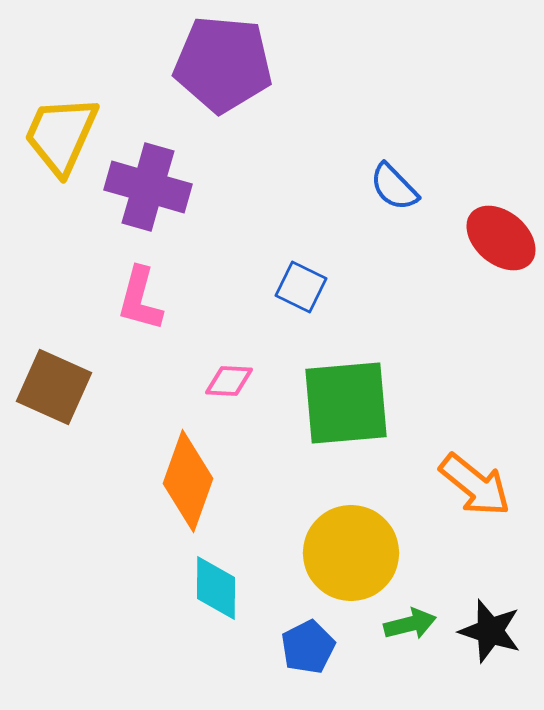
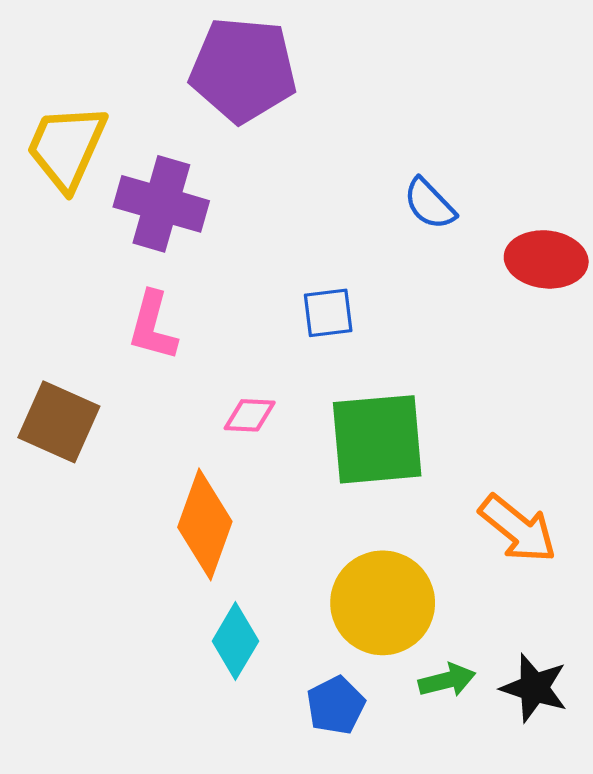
red ellipse: (501, 238) -> (546, 259), turned -34
blue square: (301, 287) -> (328, 313), turned -33
cyan diamond: (216, 588) -> (235, 641), turned 30

